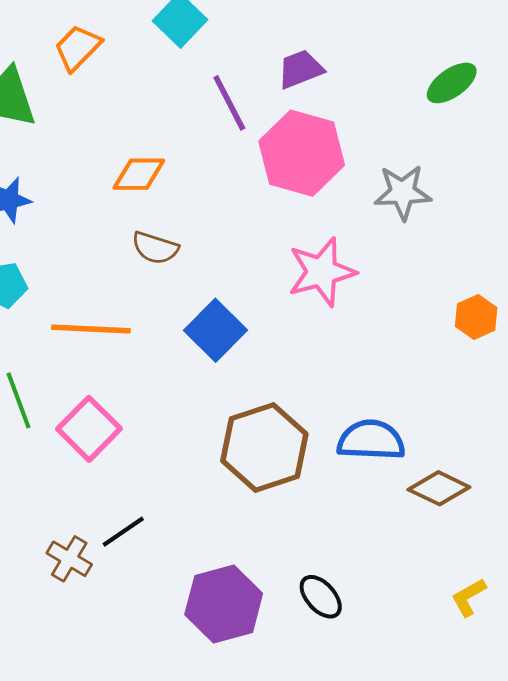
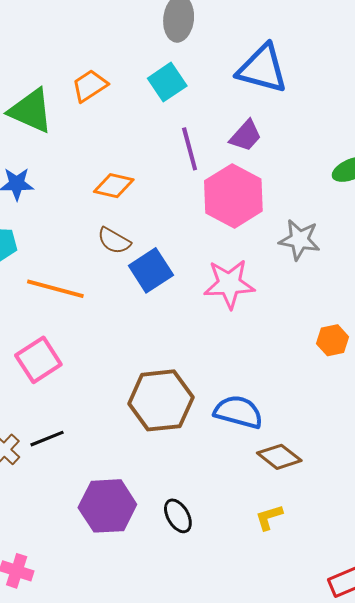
purple trapezoid: (300, 69) -> (246, 136), turned 141
blue square: (216, 330) -> (151, 270), moved
yellow L-shape: (469, 597) -> (269, 517), moved

